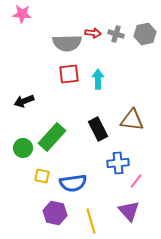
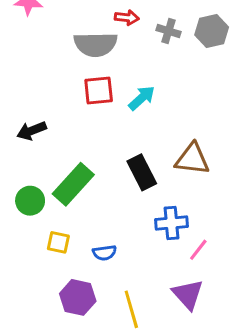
red arrow: (93, 33) -> (127, 18), moved
cyan arrow: (98, 79) -> (142, 98), turned 48
blue semicircle: (73, 183) -> (104, 253), size x0.6

